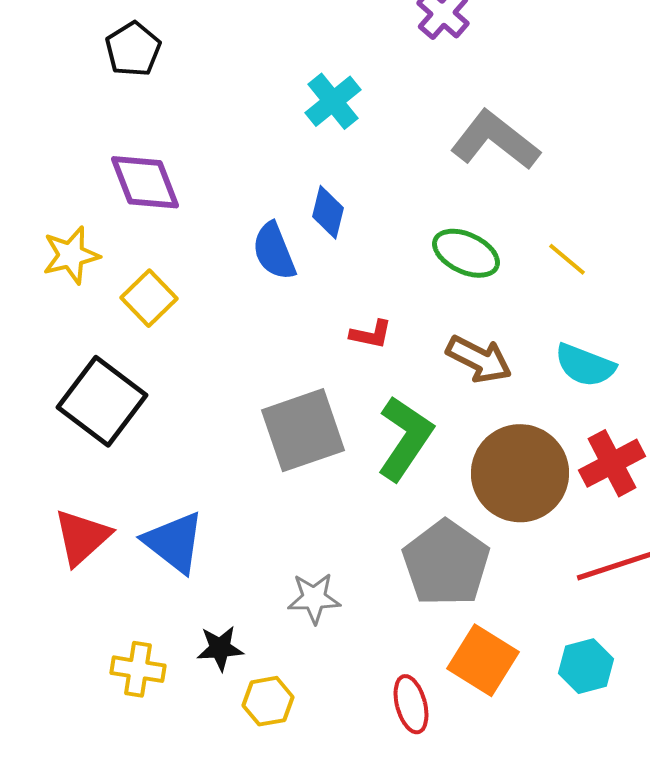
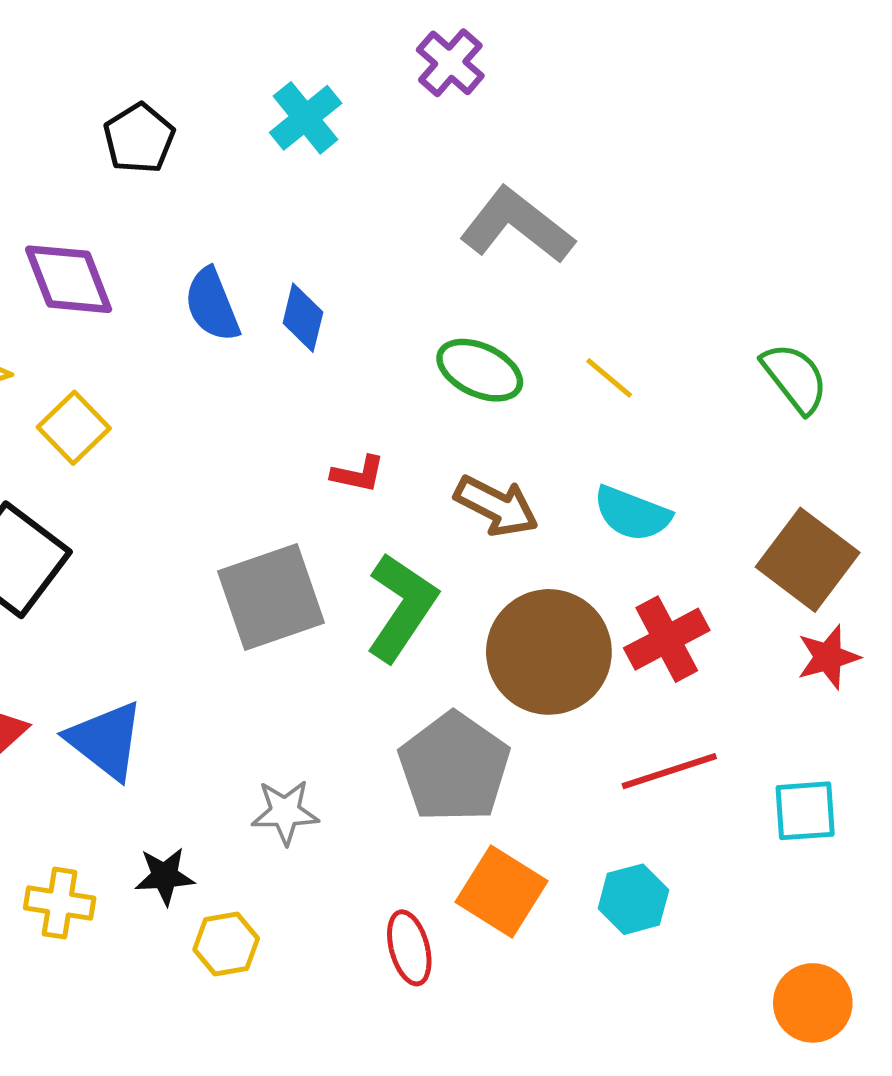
black pentagon: (133, 49) -> (139, 138), moved
cyan cross: (333, 101) -> (306, 118), moved
blue semicircle: (274, 251) -> (212, 305), moved

